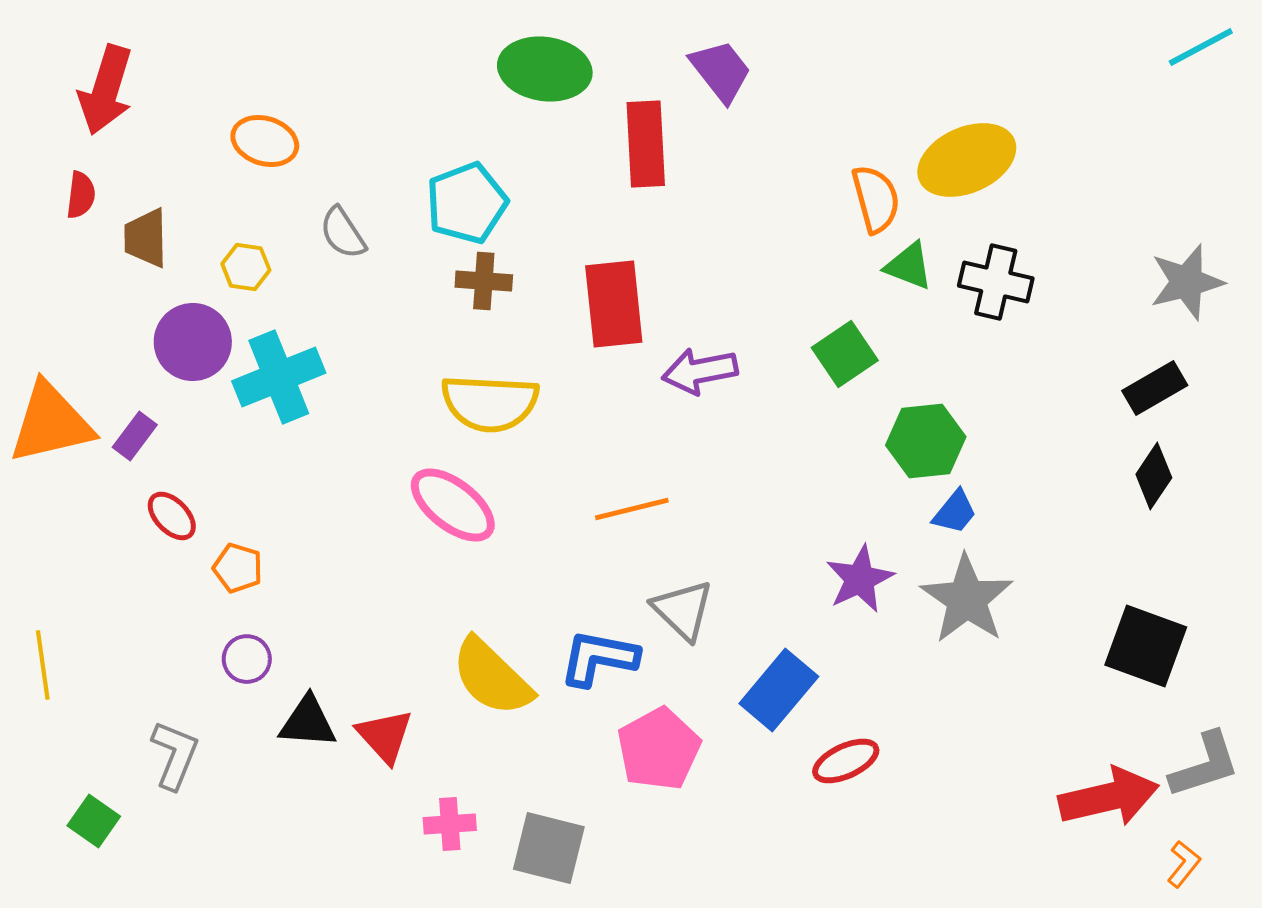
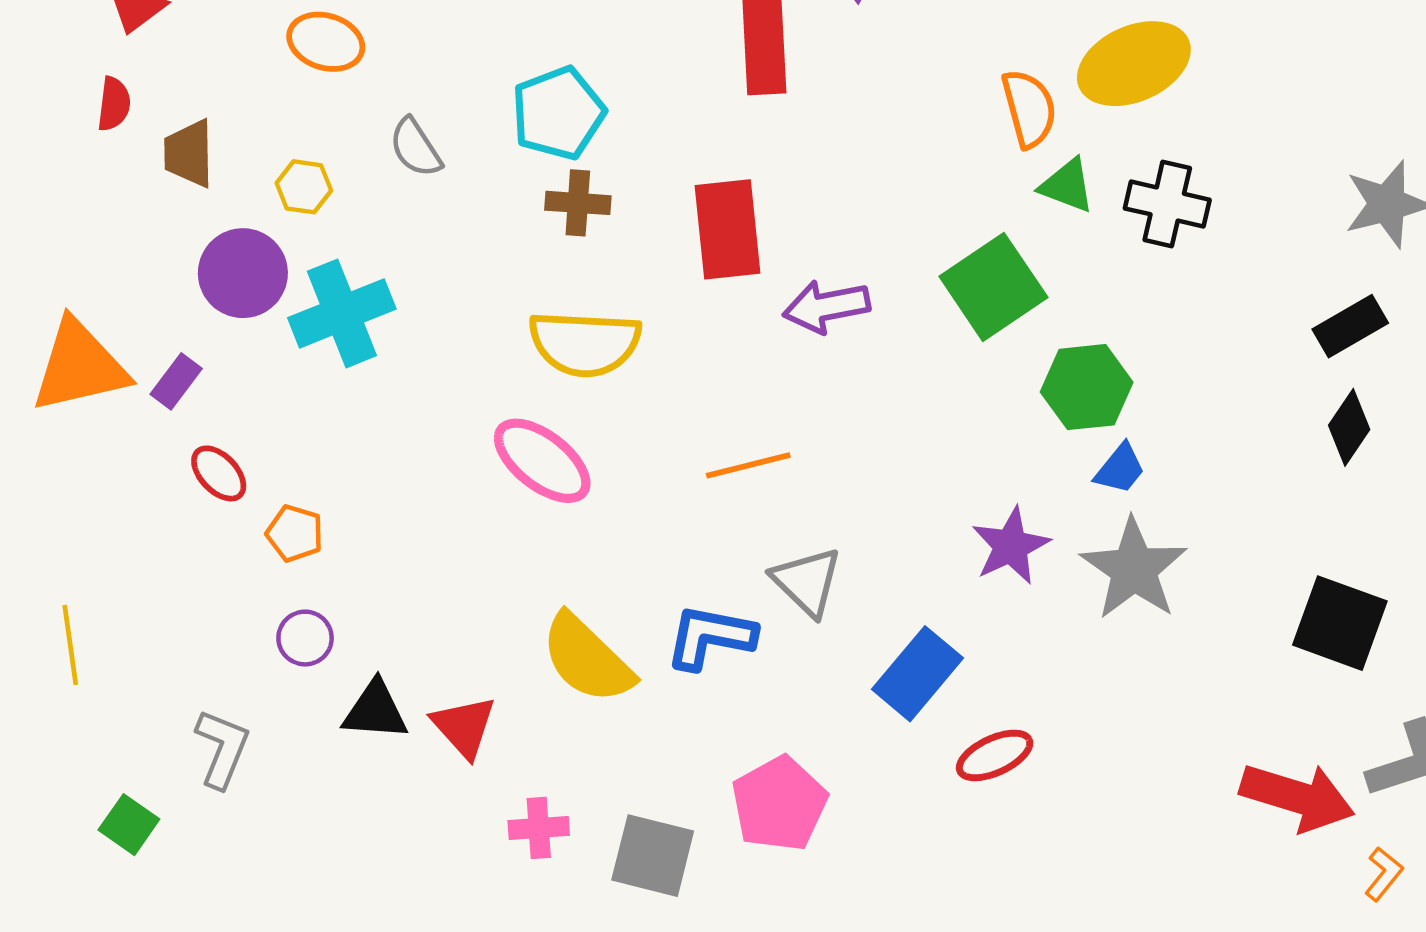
green square: (845, 354) -> (993, 287), size x1.4
pink pentagon: (659, 749) -> (779, 804), moved
red arrow: (1109, 797) -> (1297, 797), turned 30

